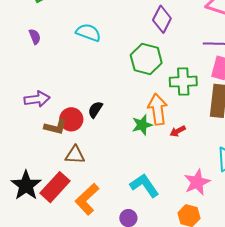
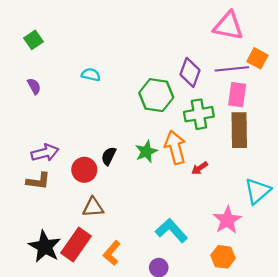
purple diamond: (162, 19) -> (190, 72), moved
cyan semicircle: (88, 33) -> (91, 75), size x0.7
green star: (142, 125) -> (146, 152), moved
brown L-shape: (56, 127) -> (38, 181), moved
orange L-shape: (87, 199) -> (112, 253), size x0.7

